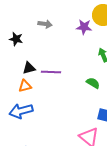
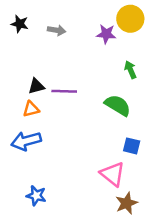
black star: (16, 39) -> (20, 24), moved
green semicircle: (93, 83) -> (118, 105), size x1.5

